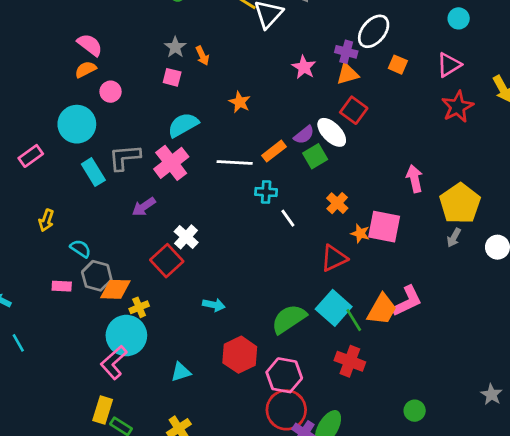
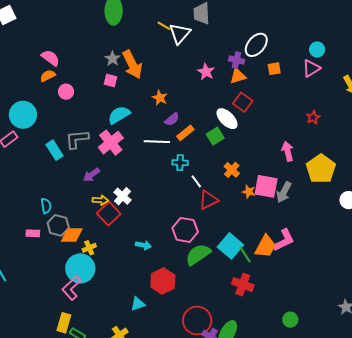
cyan circle: (459, 18) -> (317, 50), moved
orange arrow: (202, 56) -> (132, 64), size x2.0
orange square: (398, 65) -> (274, 69), turned -32
red star: (457, 107) -> (313, 117), moved, size x0.6
cyan circle: (77, 124) -> (23, 115), moved
purple semicircle: (304, 135) -> (172, 119), moved
yellow arrow: (46, 220) -> (100, 200), moved, turned -105
gray arrow: (454, 238) -> (284, 192), moved, size x1.5
cyan semicircle: (80, 249) -> (46, 206), turned 49
red triangle: (334, 258) -> (208, 200), moved
cyan triangle: (181, 372) -> (138, 304), moved
pink hexagon: (284, 375) -> (185, 230), moved

